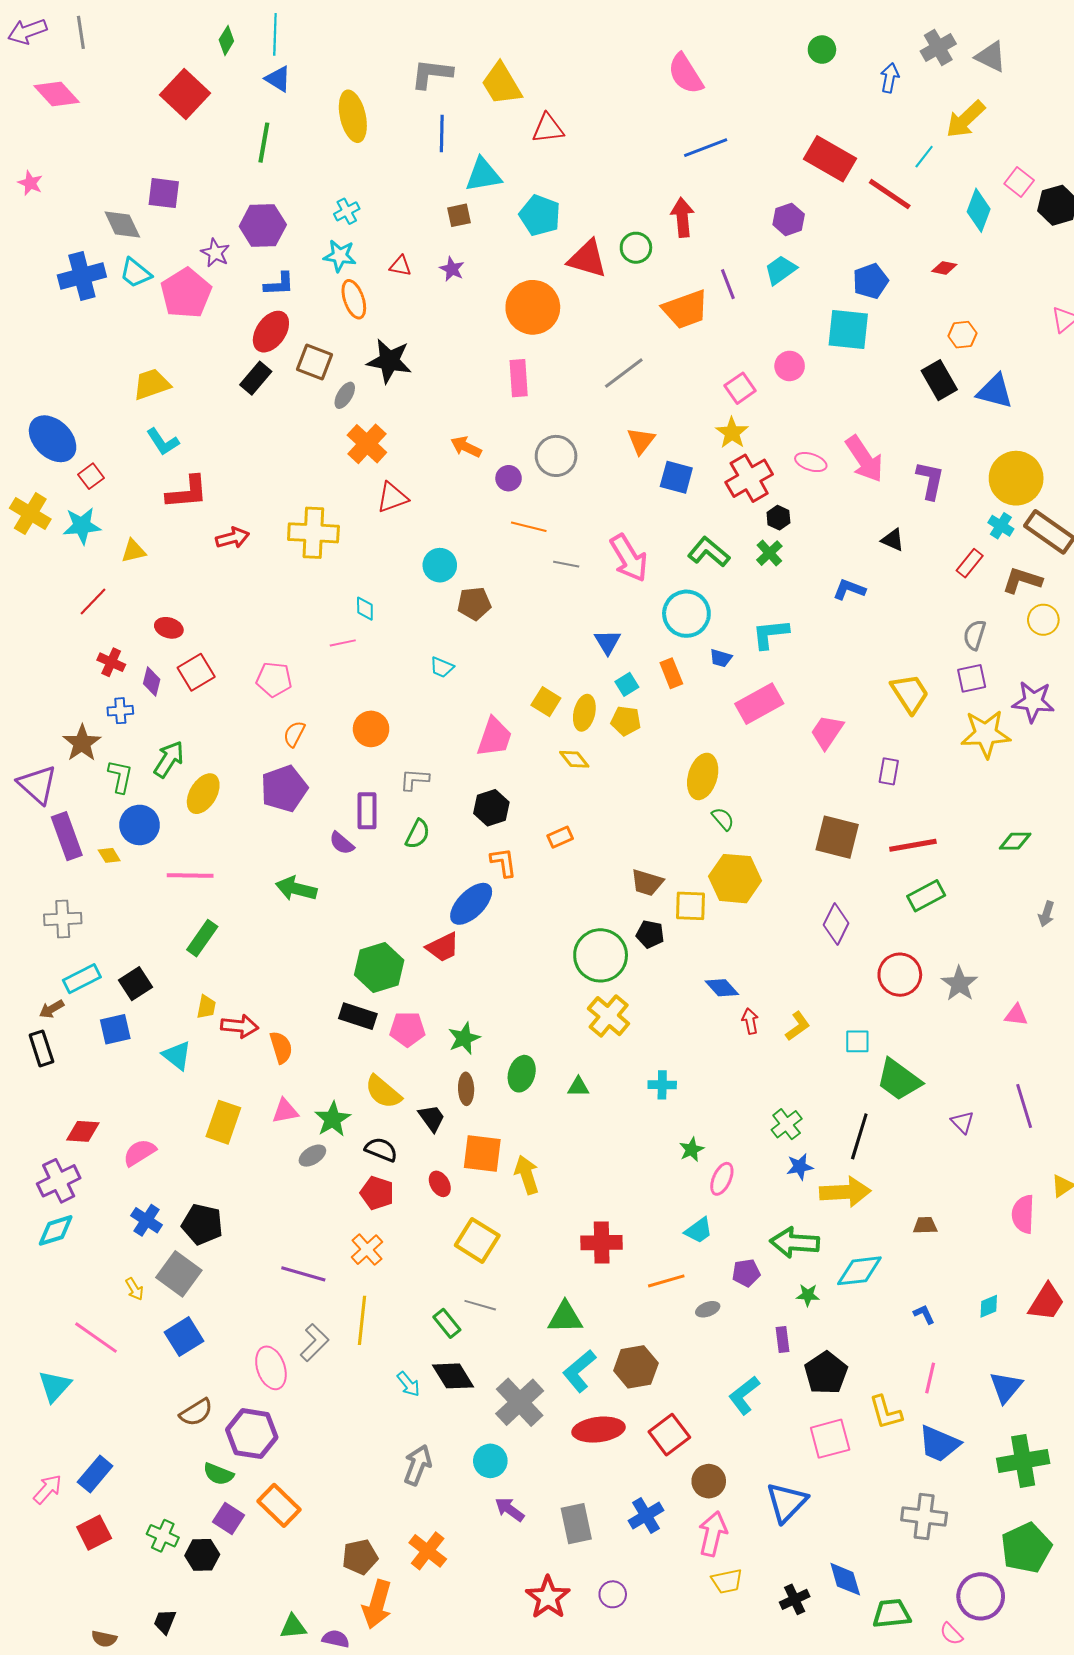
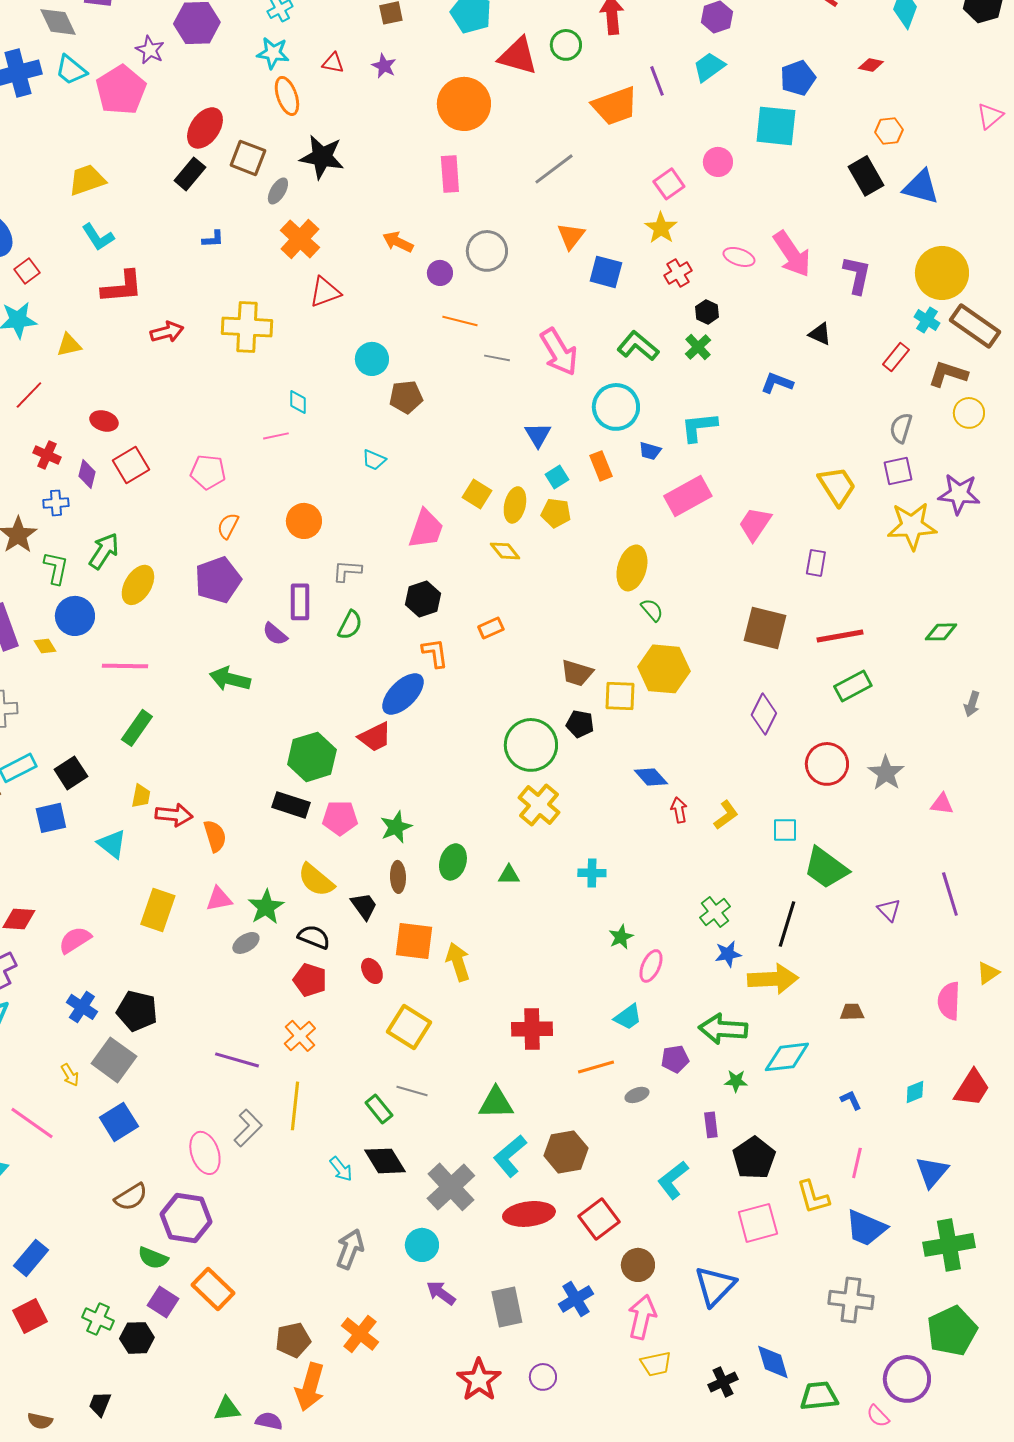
blue L-shape: (279, 284) -> (213, 239), moved, size x0.7
red cross: (749, 478) -> (678, 273), size x0.6

